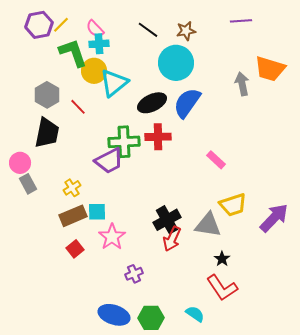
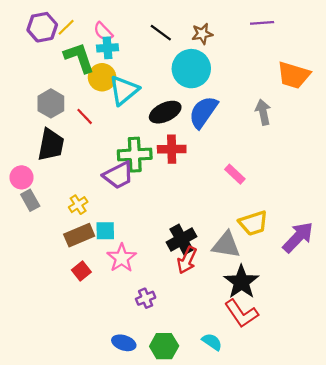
gray arrow: (242, 84) -> (263, 112), moved
black star: (222, 259) -> (241, 282), size x2.0
blue ellipse: (114, 315) -> (124, 343), size x0.7

